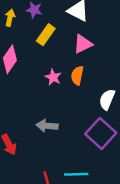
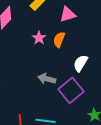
gray arrow: (47, 126) -> (47, 79), moved

